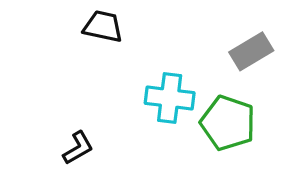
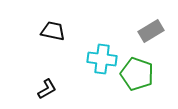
black trapezoid: (103, 26) -> (53, 31), moved

